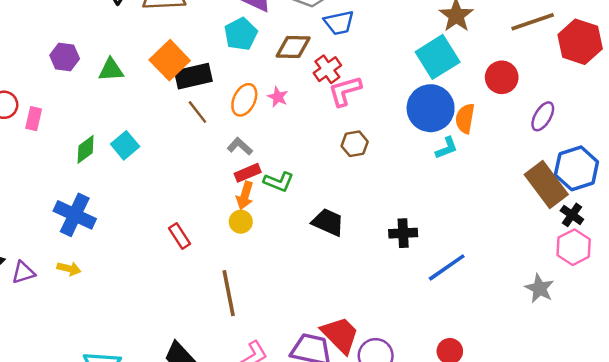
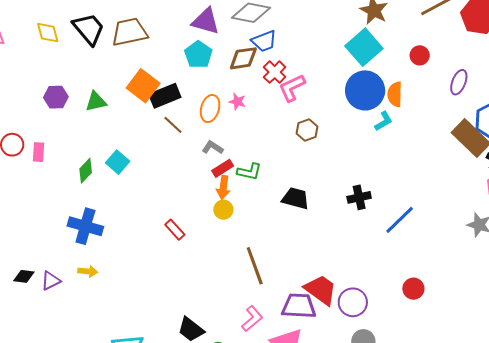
blue trapezoid: (339, 23) -> (264, 41), moved
red circle: (502, 77) -> (420, 55), size x0.7
brown line: (229, 293) -> (255, 266), moved

